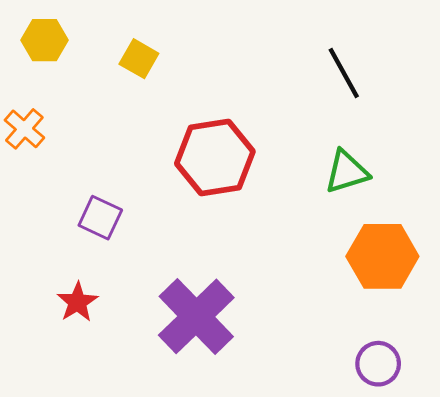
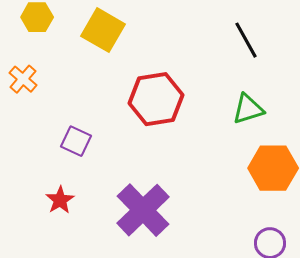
yellow square: (139, 59) -> (103, 30), size x1.6

